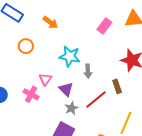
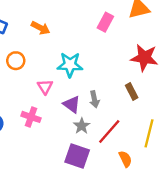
gray arrow: (88, 71) -> (94, 99), moved
pink triangle: (45, 79) -> (45, 87), moved
red line: (96, 99) -> (109, 131), moved

